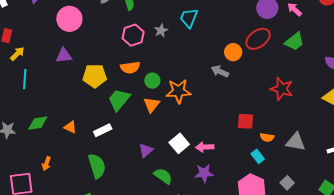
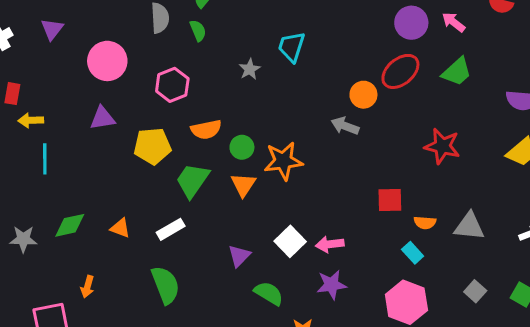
pink hexagon: (133, 35) -> (172, 85), moved
yellow arrow: (17, 54) -> (31, 120), turned -133
gray square: (287, 183) -> (475, 291), moved

